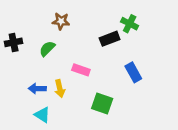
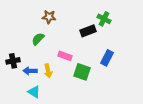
black cross: (14, 42) -> (13, 61), moved
blue rectangle: (133, 72) -> (107, 58), turned 56
green square: (102, 104) -> (82, 72), moved

